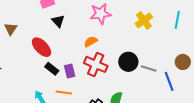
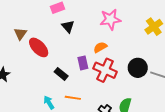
red ellipse: (42, 47) -> (39, 47), moved
purple rectangle: (70, 71) -> (83, 63), moved

